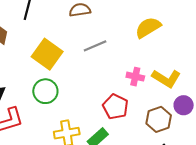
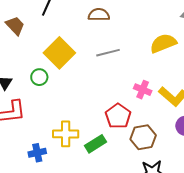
green circle: (45, 91) -> (39, 77), moved, size x0.7
brown hexagon: (159, 119) -> (143, 137), moved

